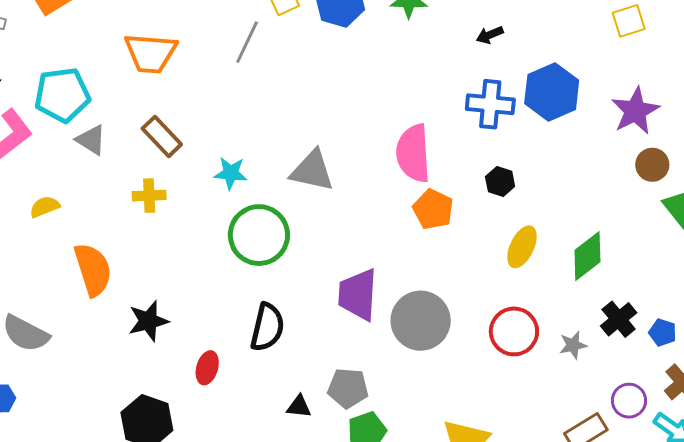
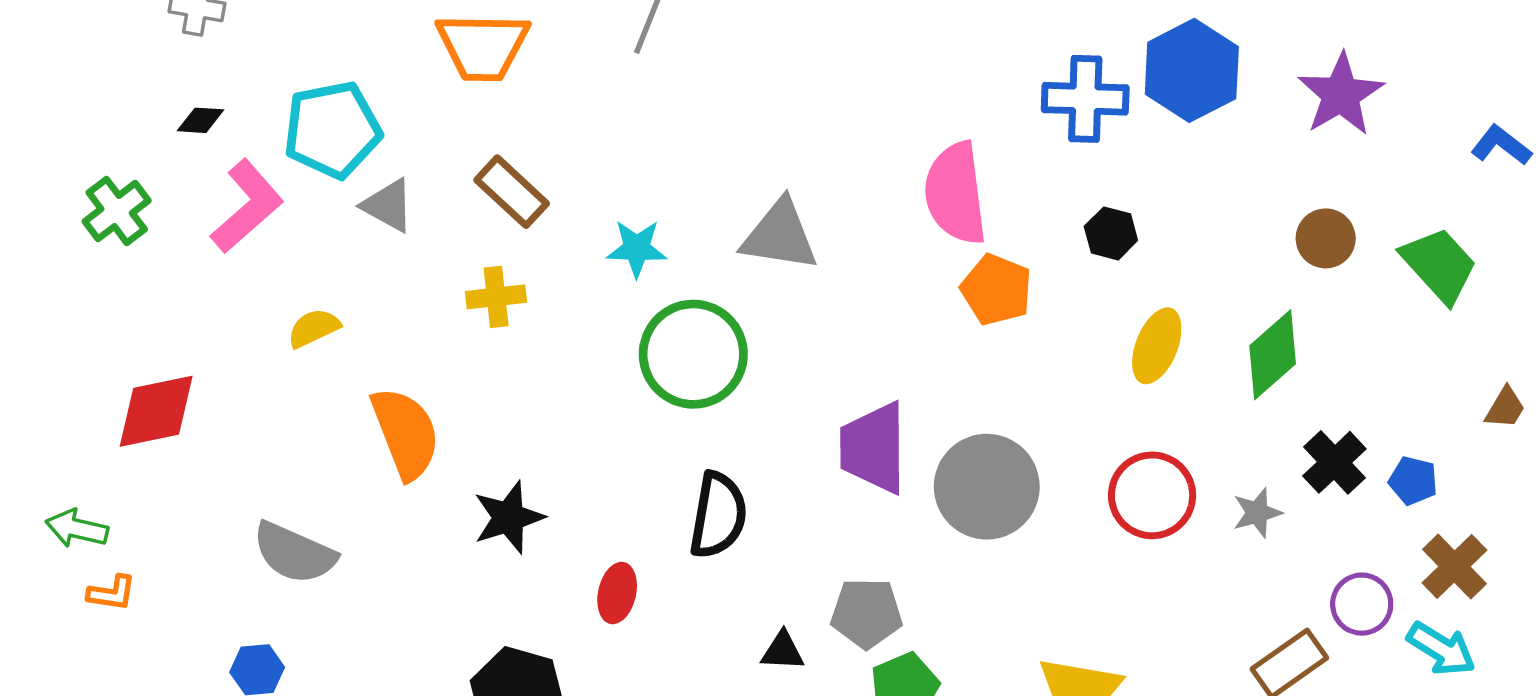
brown circle: (652, 165) -> (1326, 238), moved

